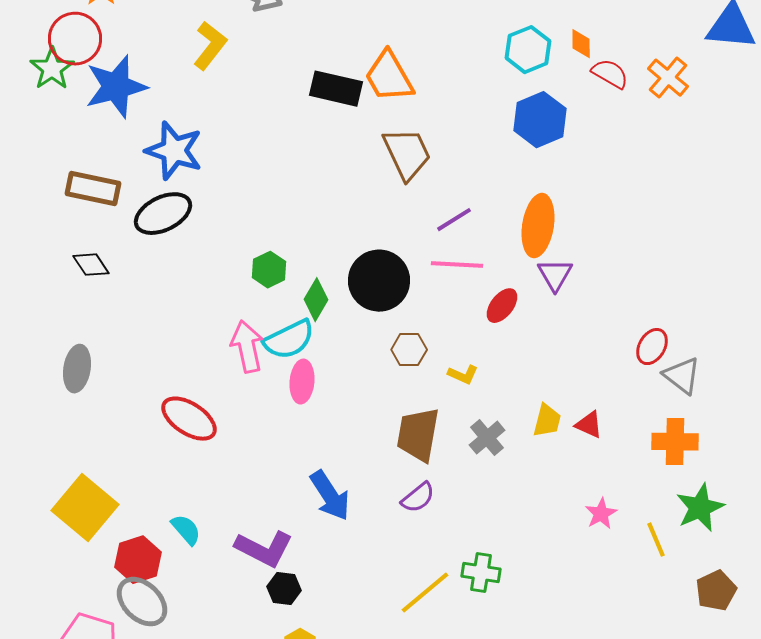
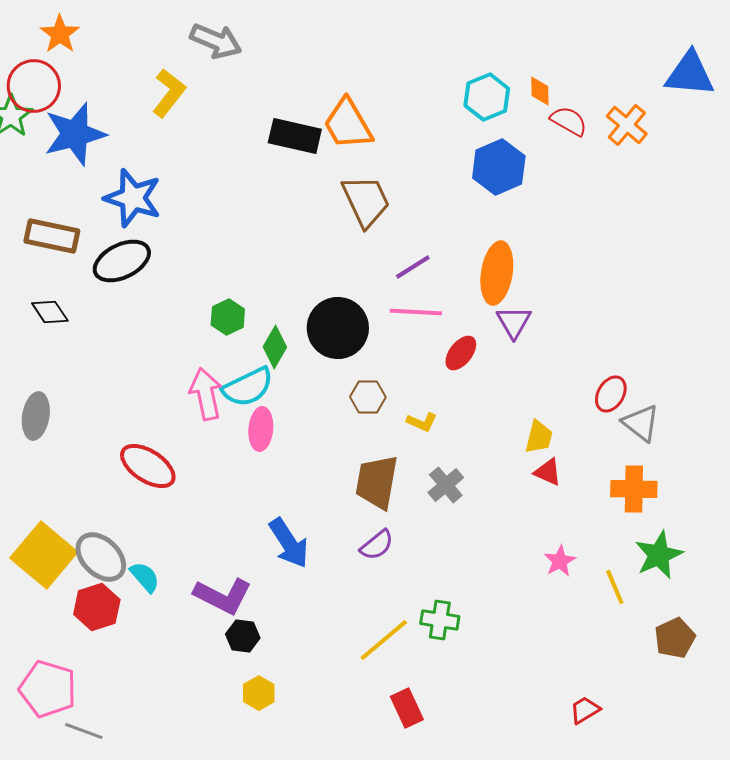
yellow trapezoid: (547, 421) -> (539, 437), moved
gray ellipse: (142, 602) -> (101, 557), moved

